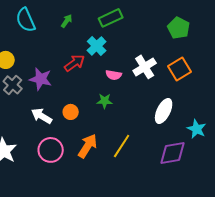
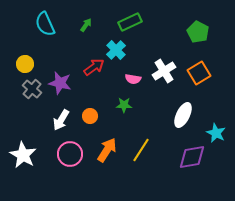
white arrow: (42, 116) -> (61, 120), turned -90

